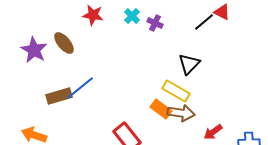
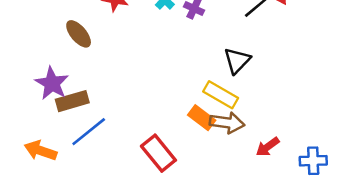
purple star: (34, 50) -> (52, 83), moved
blue line: (80, 88) -> (89, 132), moved

